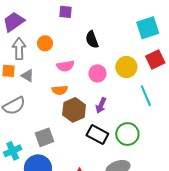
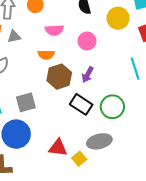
yellow circle: (126, 67) -> (118, 18), moved
gray triangle: (28, 76) -> (14, 37), turned -48

